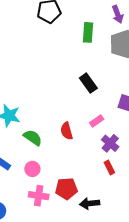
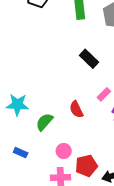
green semicircle: (33, 138) -> (44, 122), turned -72
pink circle: (32, 169) -> (64, 151), moved

